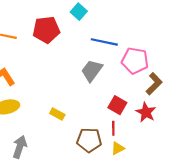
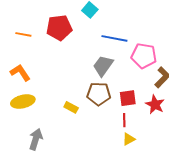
red square: (117, 105) -> (128, 98), turned -36
brown pentagon: (89, 140) -> (99, 94), moved

